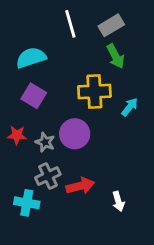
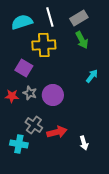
cyan semicircle: (31, 58) -> (22, 22), moved
yellow cross: (94, 92) -> (44, 45), moved
gray star: (45, 142) -> (30, 93), moved
gray cross: (48, 176) -> (34, 125), turned -30

